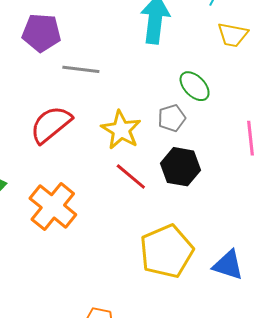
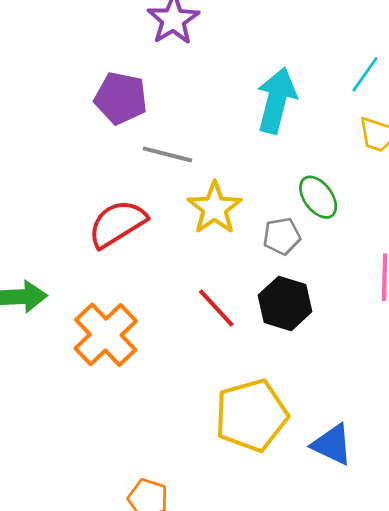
yellow star: (121, 130) -> (215, 208), moved

